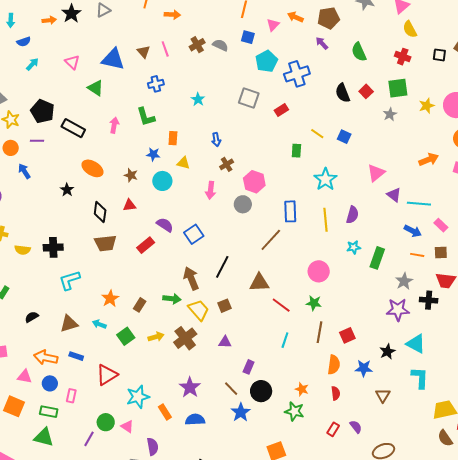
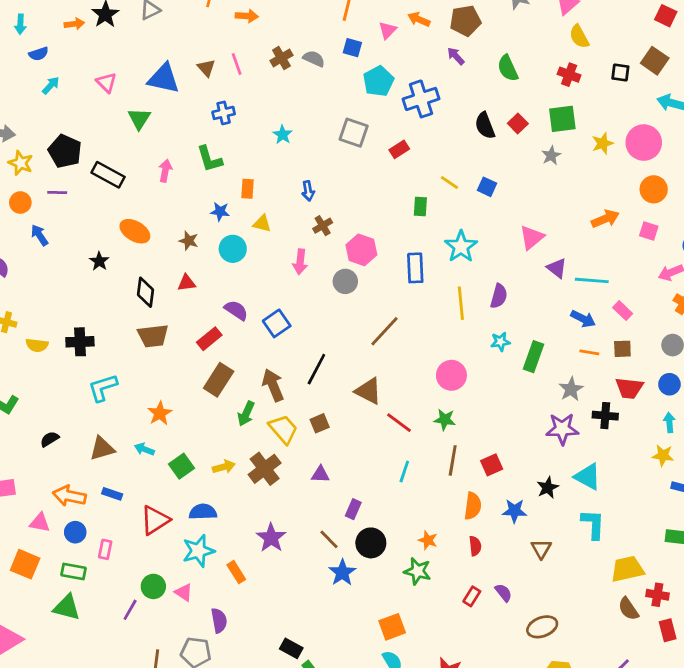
green triangle: (96, 88) -> (139, 119), turned 30
blue rectangle: (290, 211) -> (415, 268), moved
brown triangle: (259, 283) -> (368, 391), turned 30
green arrow: (172, 299) -> (246, 414), turned 108
brown rectangle: (140, 305) -> (219, 380), moved, size x1.6
blue semicircle: (195, 420) -> (203, 512), moved

